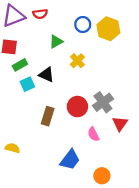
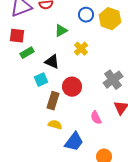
cyan square: (27, 84) -> (41, 80), moved
gray cross: (103, 102) -> (113, 80), moved
red circle: (77, 107) -> (72, 87), moved
yellow semicircle: (12, 148) -> (55, 125), moved

